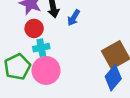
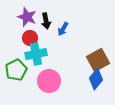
cyan cross: (41, 48) -> (36, 54), size x1.5
pink circle: (46, 70) -> (49, 81), moved

